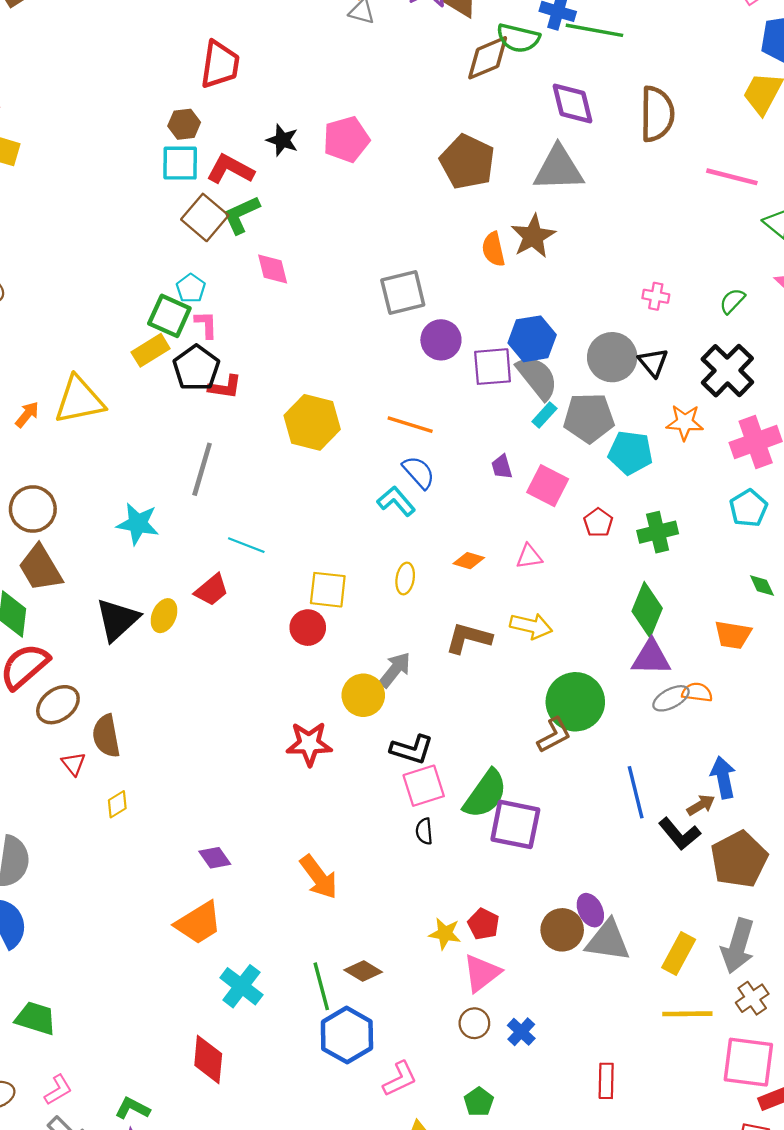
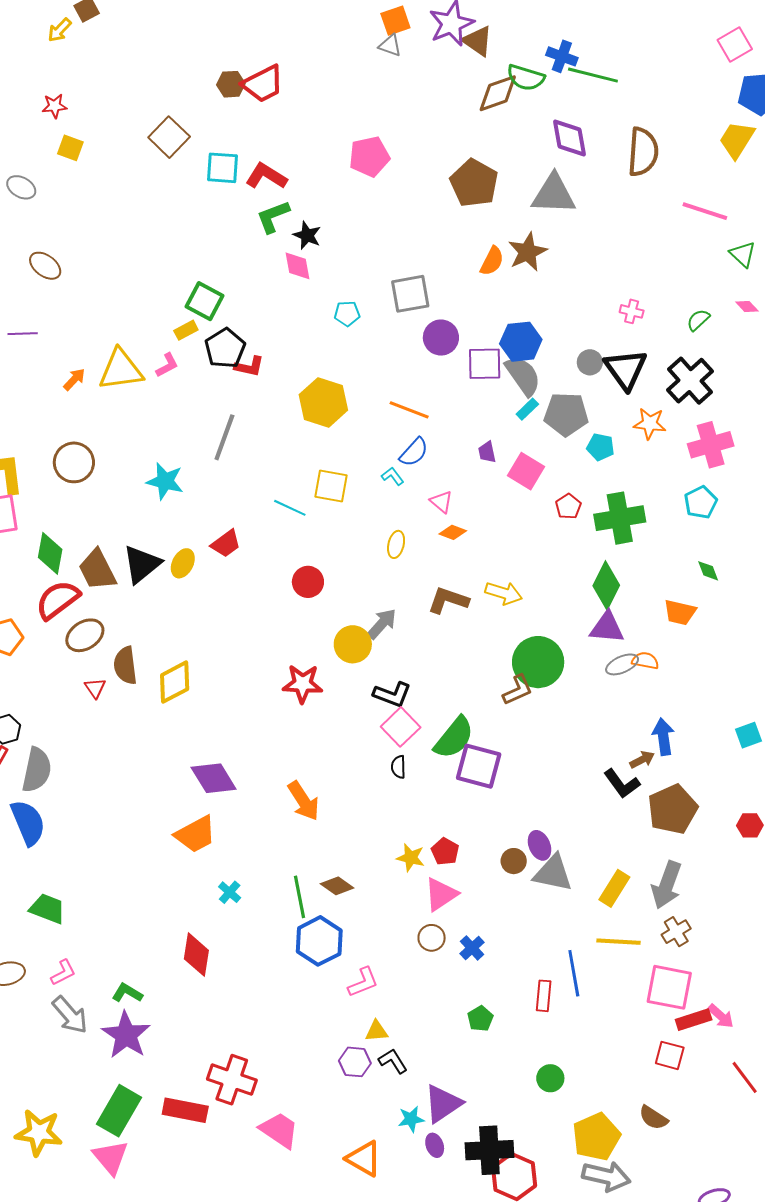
red trapezoid: (220, 65) -> (263, 84), turned 51
brown hexagon: (184, 124) -> (231, 84), moved
black star: (282, 140) -> (307, 235), moved
brown square: (205, 217) -> (169, 137), moved
orange semicircle: (493, 249) -> (492, 261), turned -144
cyan pentagon: (191, 288) -> (347, 314), moved, turned 30
pink L-shape: (206, 325) -> (167, 365), moved, turned 60
yellow rectangle: (151, 350) -> (186, 330), size x0.7
gray circle: (612, 357) -> (590, 362), size x0.6
black triangle: (653, 362) -> (626, 369), size x1.6
cyan pentagon: (630, 453) -> (600, 447), size x0.7
blue semicircle: (419, 472) -> (414, 452), turned 80
cyan L-shape: (396, 501) -> (393, 476), size x0.7
green cross: (658, 532) -> (620, 518), size x1.4
cyan line: (246, 545) -> (290, 508), moved
pink triangle: (529, 556) -> (441, 502), moved, turned 45
brown trapezoid: (40, 568) -> (97, 570), moved
yellow square: (328, 590) -> (331, 486), moved
pink square: (424, 786) -> (401, 727), turned -30
blue line: (636, 792) -> (574, 973), moved
yellow diamond: (117, 804) -> (175, 682), moved, size x1.8
purple diamond: (215, 858) -> (214, 778), size x1.6
brown circle: (562, 930) -> (514, 861), size x0.7
cyan cross: (241, 986) -> (230, 892), size x0.6
green pentagon: (479, 1102) -> (480, 1019), moved

